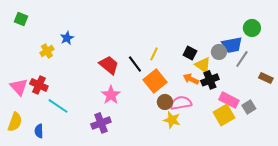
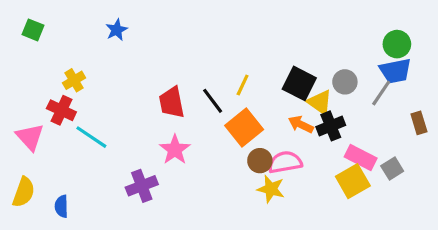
blue star: (67, 38) -> (117, 30), moved
blue trapezoid: (232, 45) -> (395, 71), moved
black square: (190, 53) -> (299, 83), size x1.5
red trapezoid: (109, 65) -> (172, 102), turned -140
brown rectangle: (266, 78) -> (419, 123), turned 48
red cross: (39, 85) -> (61, 110), moved
cyan line: (58, 106) -> (91, 137), moved
purple cross: (101, 123) -> (142, 186), moved

